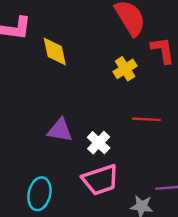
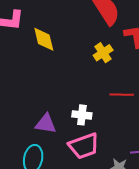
purple triangle: (60, 130) -> (46, 124), moved
white cross: (99, 143) -> (82, 115), turned -36

